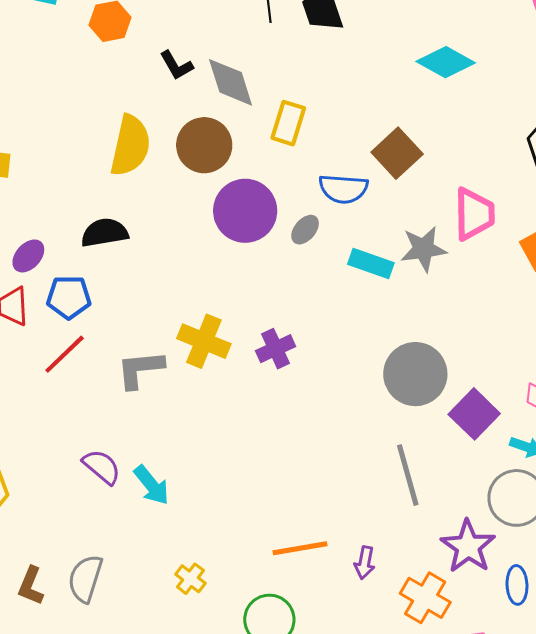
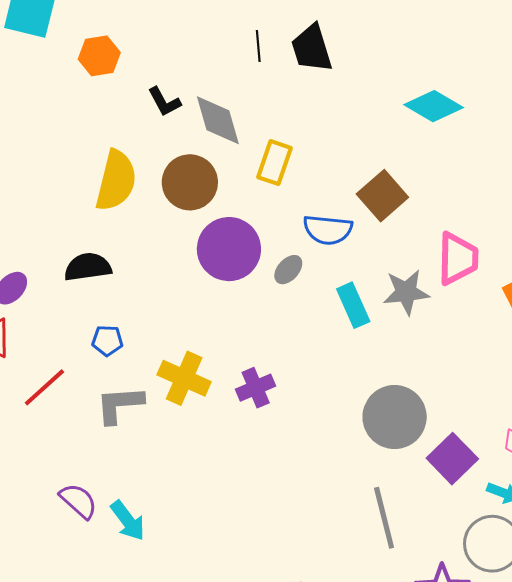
cyan rectangle: (371, 263) -> (353, 305), turned 45
blue pentagon: (69, 297) -> (107, 341), moved, size x0.7

